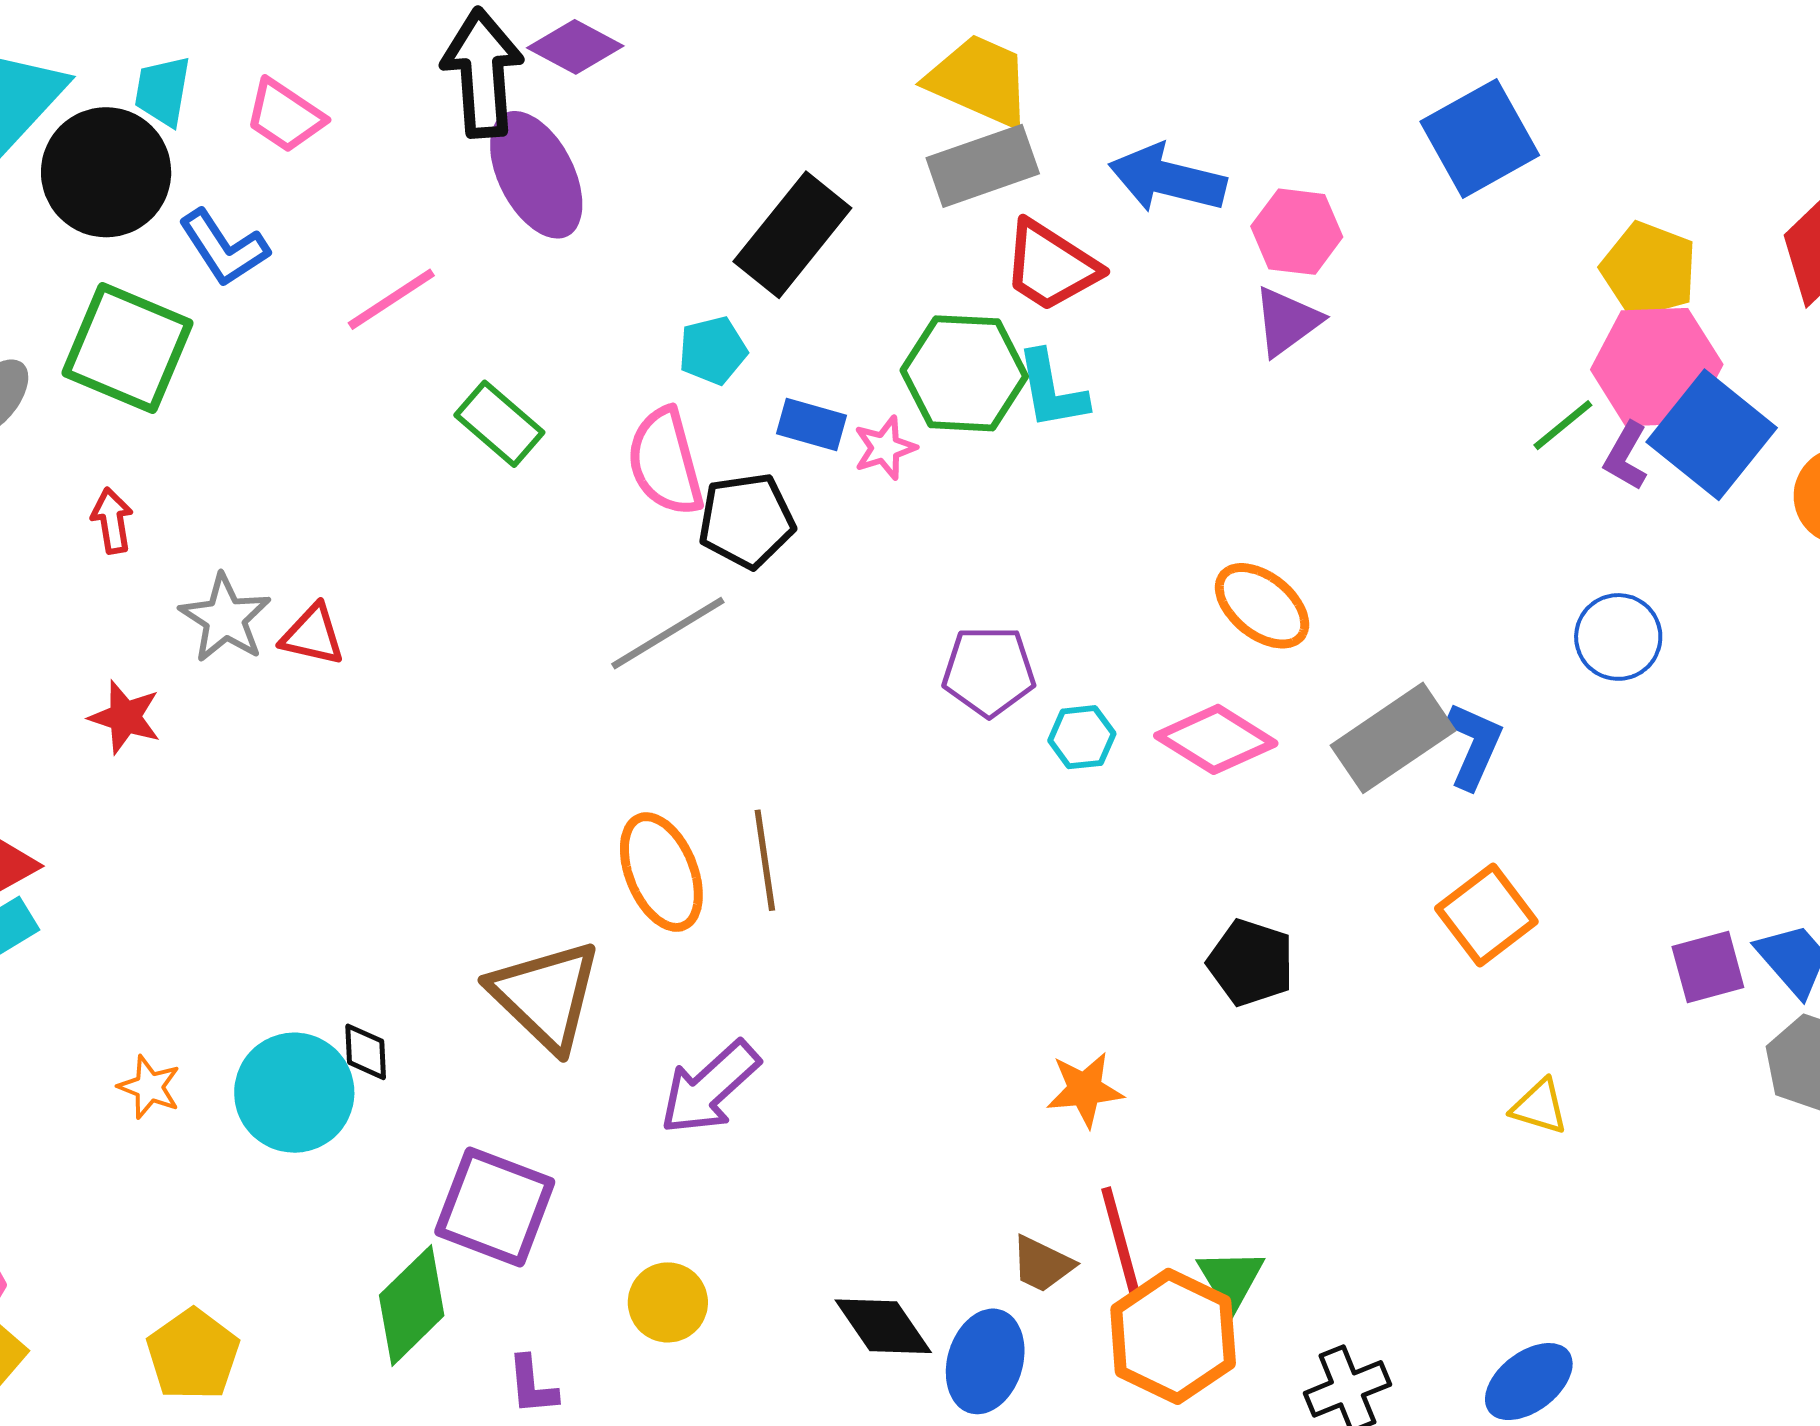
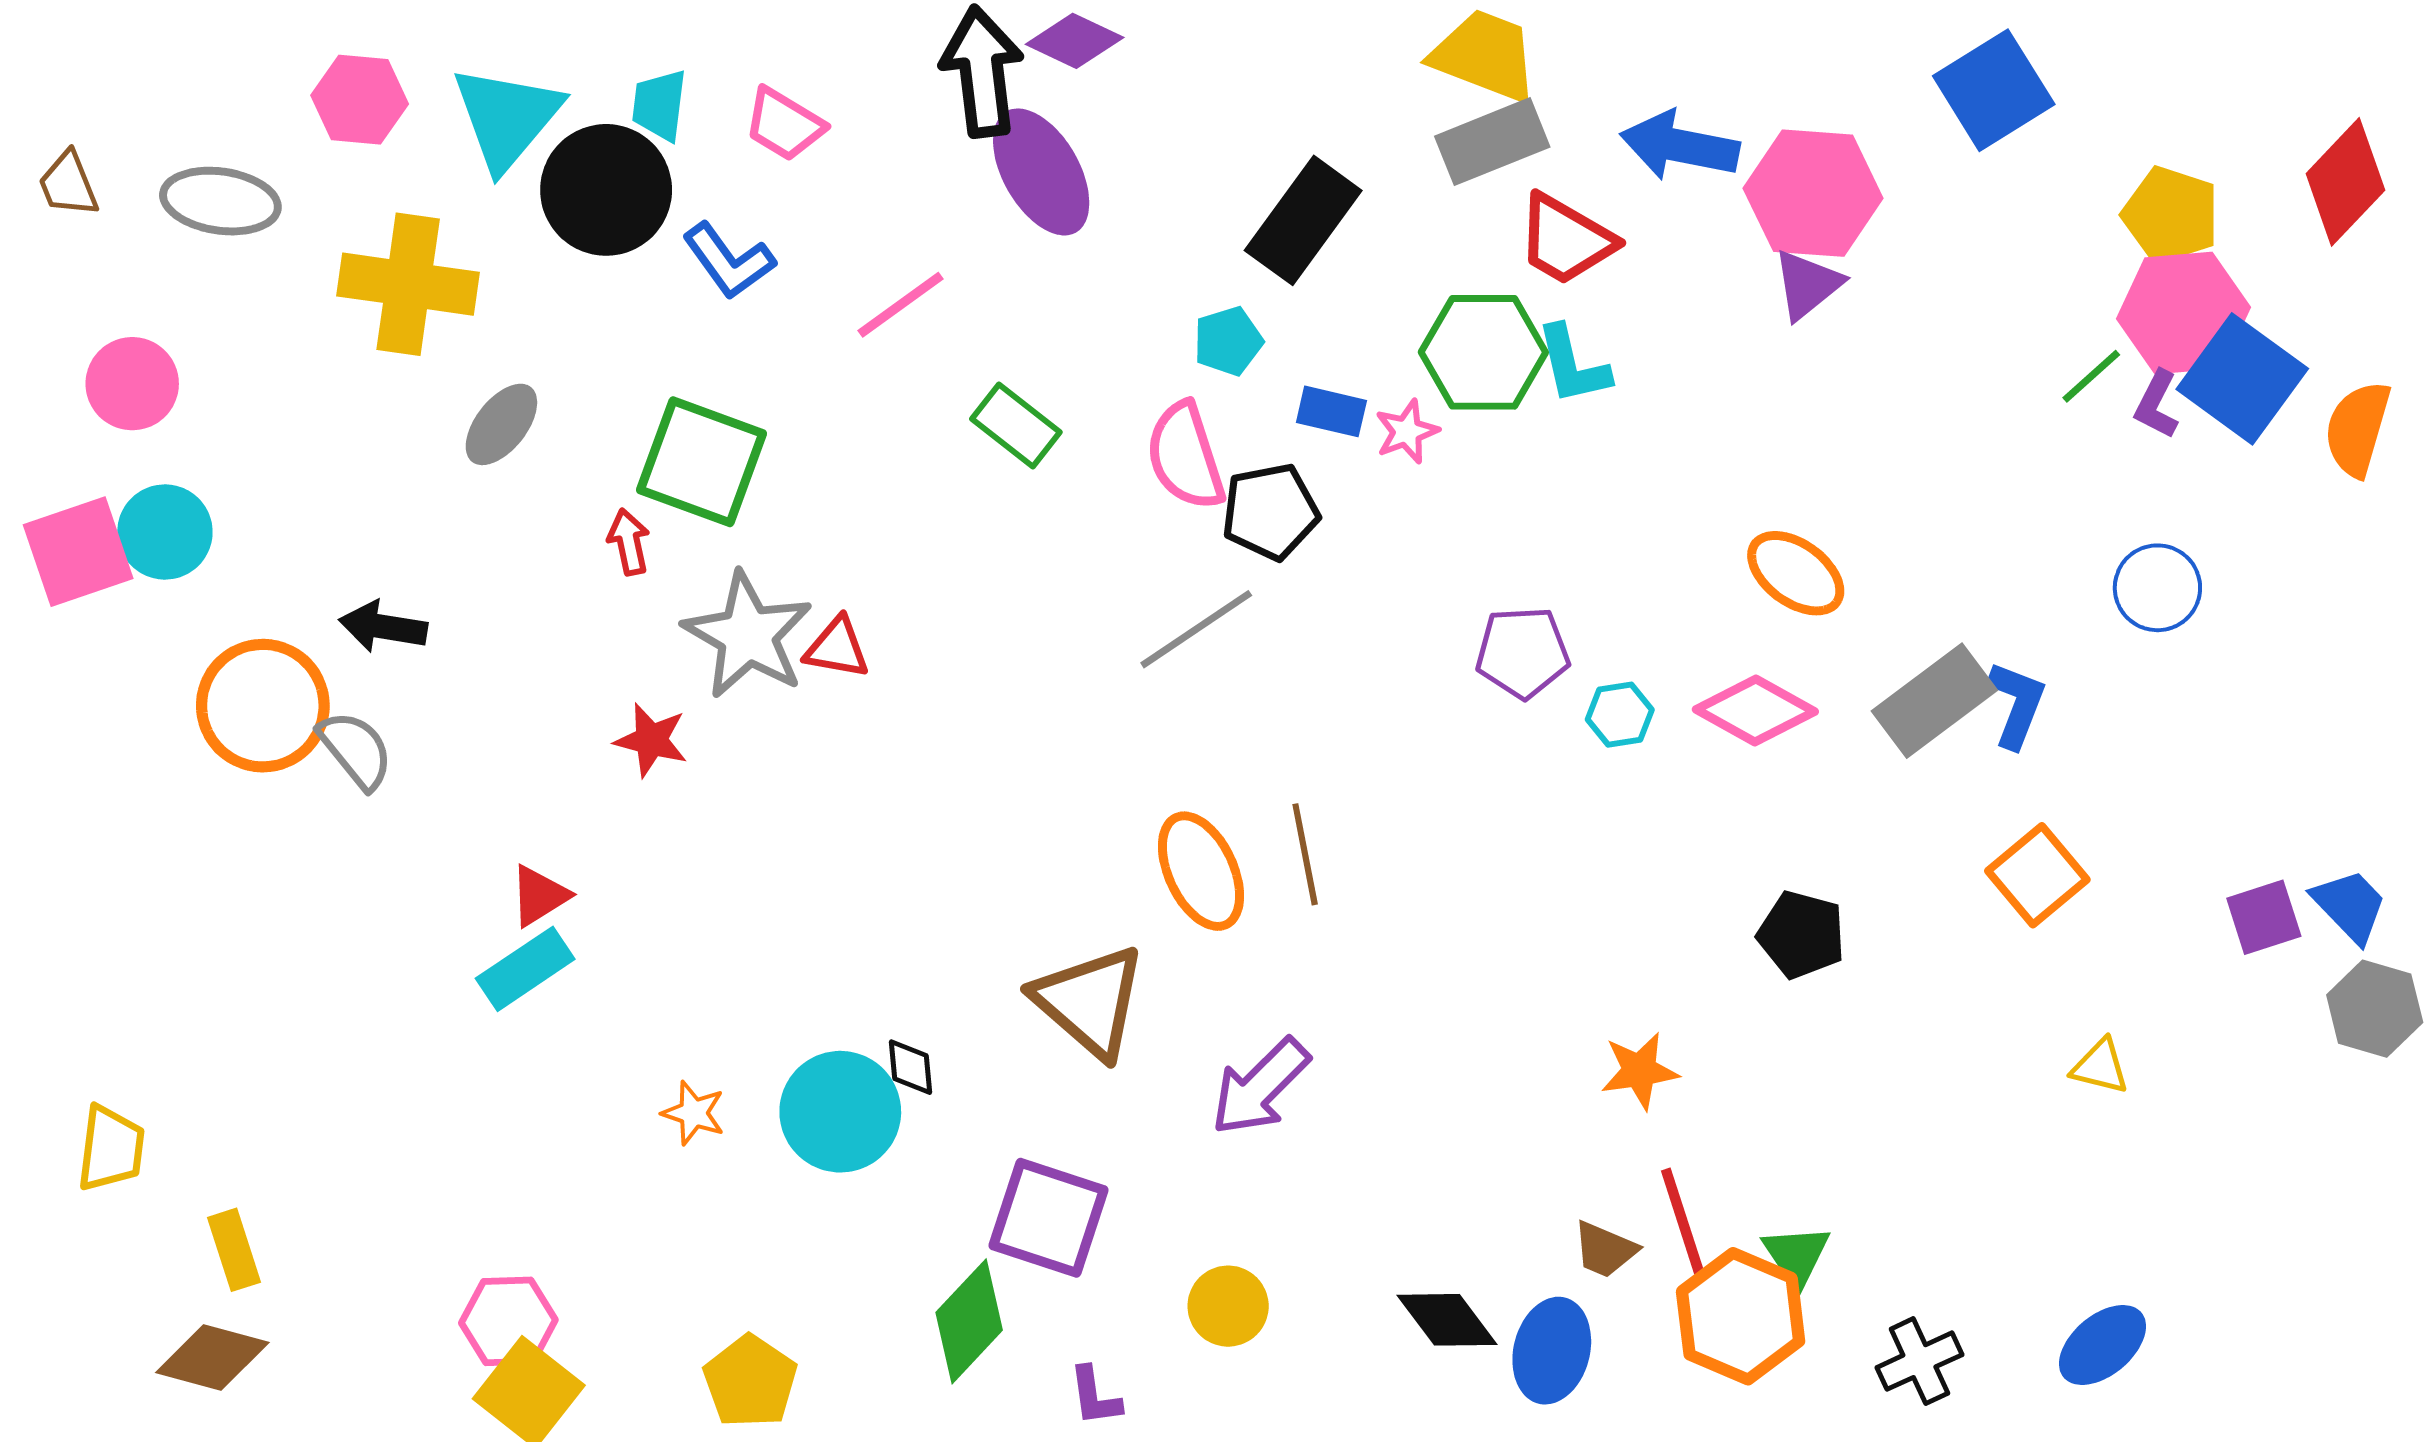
pink hexagon: (1297, 232) -> (1813, 193), size x1.5
green square: (128, 348) -> (701, 462), moved
gray star: (225, 618) -> (748, 635), size x1.4

